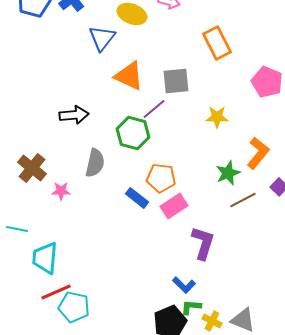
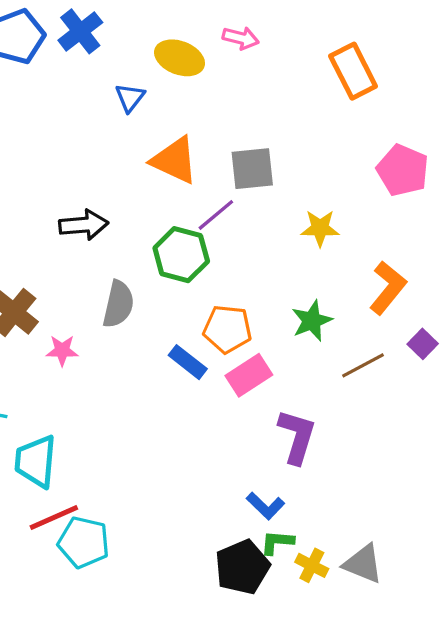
blue triangle: (102, 38) -> (130, 98), size x0.7
orange rectangle: (217, 43) -> (353, 71), moved
green star: (228, 173) -> (312, 321), moved

